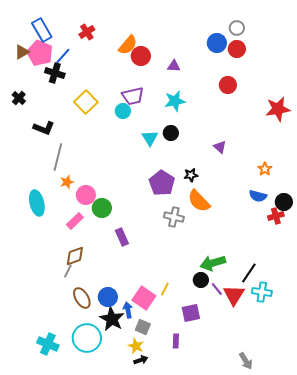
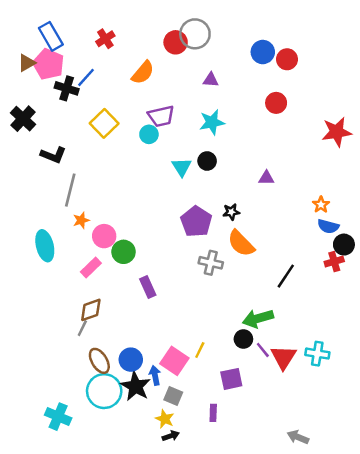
gray circle: (237, 28) -> (195, 34), moved, size x1.6
orange semicircle: (128, 45) -> (143, 73), moved
blue line: (63, 56) -> (86, 77), moved
red circle: (141, 56) -> (176, 42), moved
black cross: (19, 98) -> (23, 119), size x1.5
purple triangle: (220, 147) -> (266, 178), turned -40
blue semicircle: (258, 196) -> (328, 226), moved
black line: (249, 273) -> (286, 276), moved
cyan circle: (87, 338) -> (104, 391), moved
gray arrow: (246, 361) -> (298, 437), turned 144

